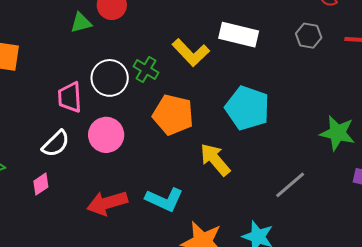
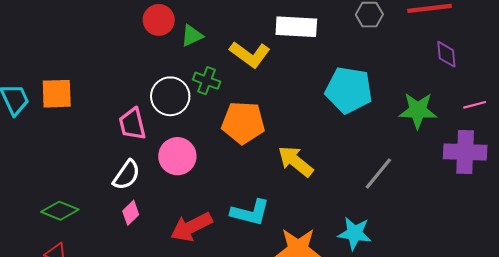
green triangle: (81, 23) -> (192, 36), moved
cyan pentagon: (247, 108) -> (349, 90), moved
pink diamond: (41, 184) -> (131, 213), moved

